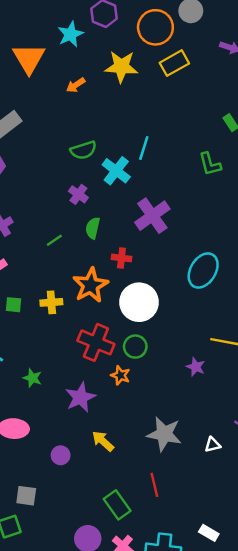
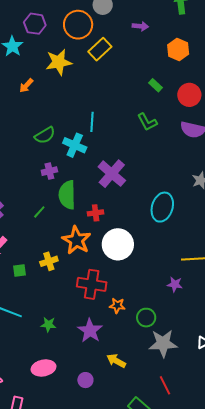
purple cross: (78, 194) -> (49, 171), turned -35
green semicircle: (93, 228) -> (67, 195), size x1.6
green circle: (135, 347) -> (146, 318), moved

